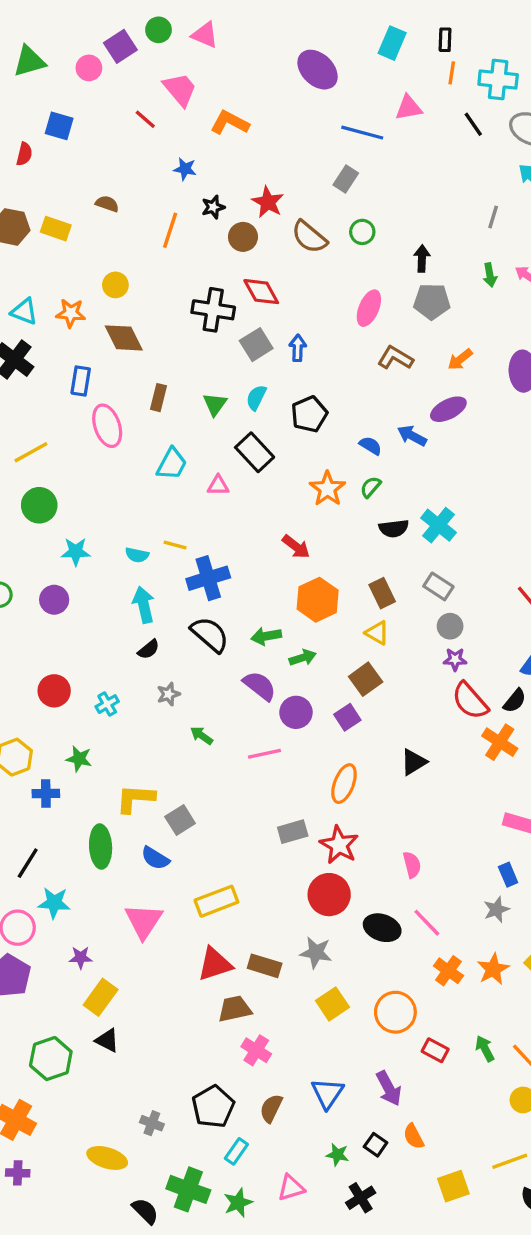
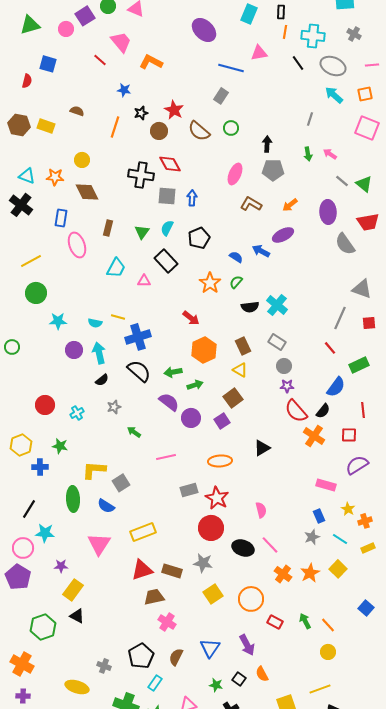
gray square: (256, 345) -> (167, 196), turned 36
purple circle: (54, 600) -> (74, 350), moved
pink line: (265, 754) -> (166, 457), moved
orange ellipse: (344, 784) -> (220, 461), turned 65

